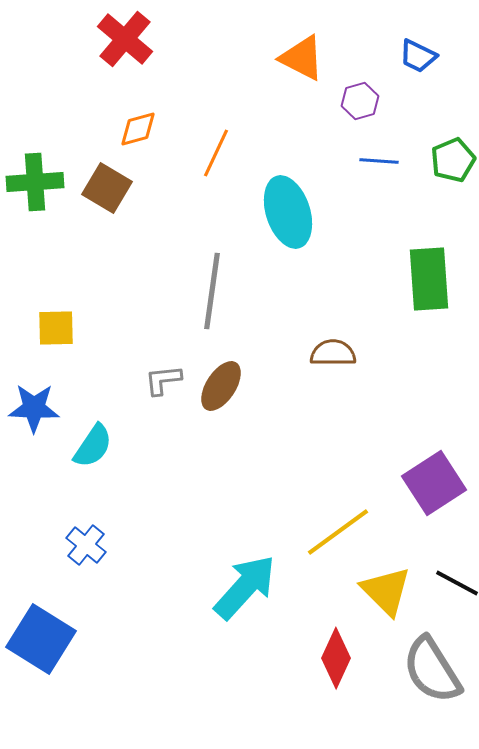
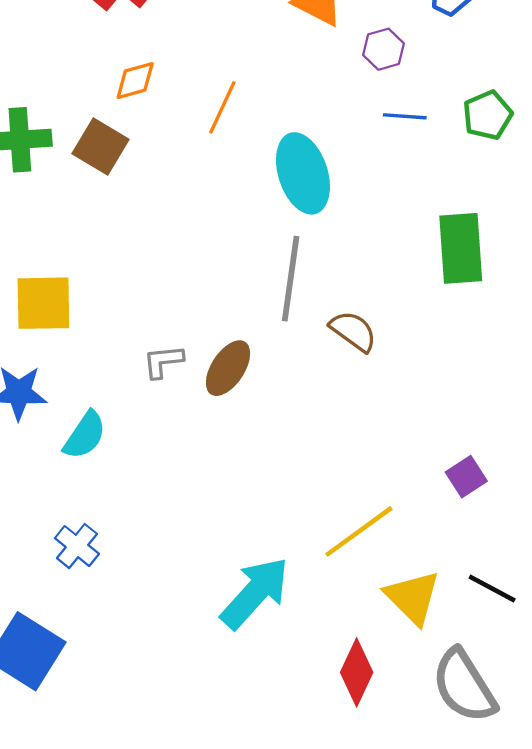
gray line: (212, 291) -> (291, 279), moved
yellow square: (56, 328) -> (43, 303), size x1.4
brown semicircle: (333, 353) -> (353, 331), turned 36
purple square: (434, 483) -> (466, 477), size x0.6

